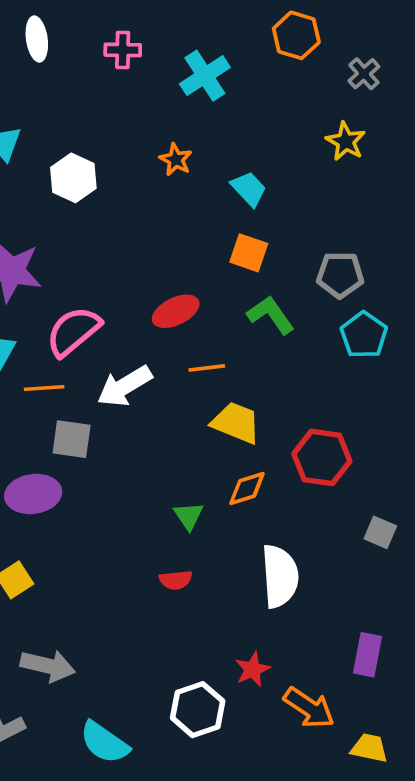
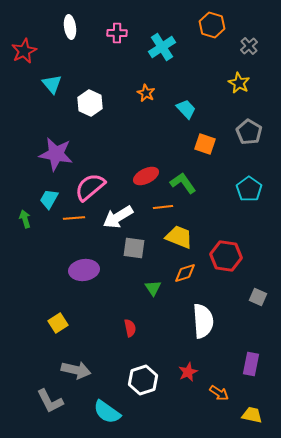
orange square: (249, 253) -> (205, 144), moved
gray pentagon: (340, 275) -> (249, 132), moved, turned 30
green L-shape: (271, 315) -> (183, 183), moved
gray square: (72, 439) -> (134, 248), moved
purple ellipse: (33, 494) -> (84, 270), moved
red semicircle: (176, 580) -> (130, 328), moved, turned -96
orange arrow: (309, 708) -> (219, 393), size x0.7
white hexagon: (198, 710) -> (143, 380), moved

